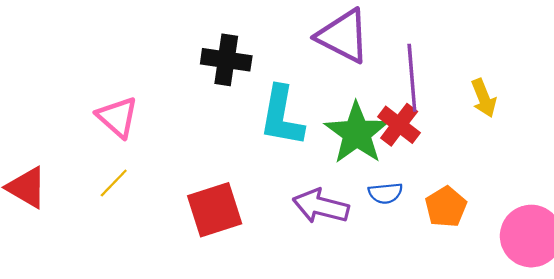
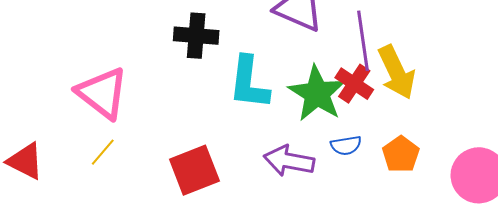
yellow arrow: (484, 98) -> (397, 72), moved, size x1.6
pink triangle: (117, 117) -> (102, 93), size x1.4

